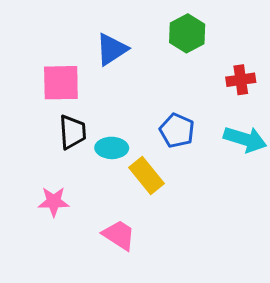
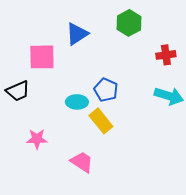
blue pentagon: (177, 131) -> (106, 90), moved
black trapezoid: (73, 132) -> (18, 91), moved, turned 70

